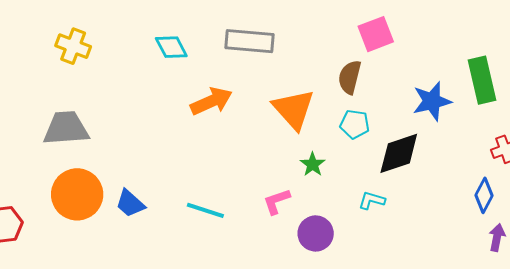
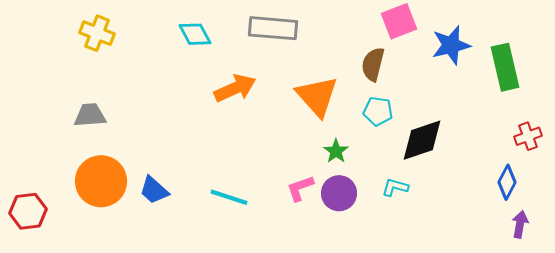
blue star: (432, 101) -> (451, 45), moved
gray trapezoid: (66, 128) -> (90, 115), size x0.7
purple circle: (316, 233) -> (339, 193), moved

